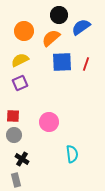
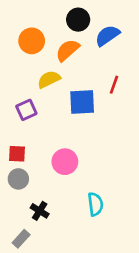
yellow semicircle: (20, 60) -> (49, 79), moved
blue square: (62, 62) -> (82, 102), moved
black cross: (22, 159) -> (40, 211), moved
gray rectangle: (16, 180) -> (21, 239), turned 56

